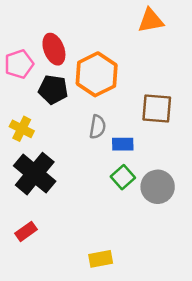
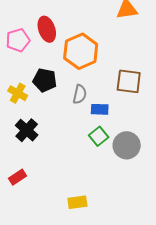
black pentagon: (53, 90) -> (45, 80), moved
black cross: (35, 174) -> (27, 130), size x0.7

